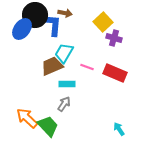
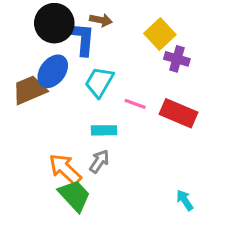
blue ellipse: (22, 29) -> (53, 71), moved
brown trapezoid: (52, 66) -> (29, 90), moved
orange arrow: (27, 118) -> (65, 169), moved

